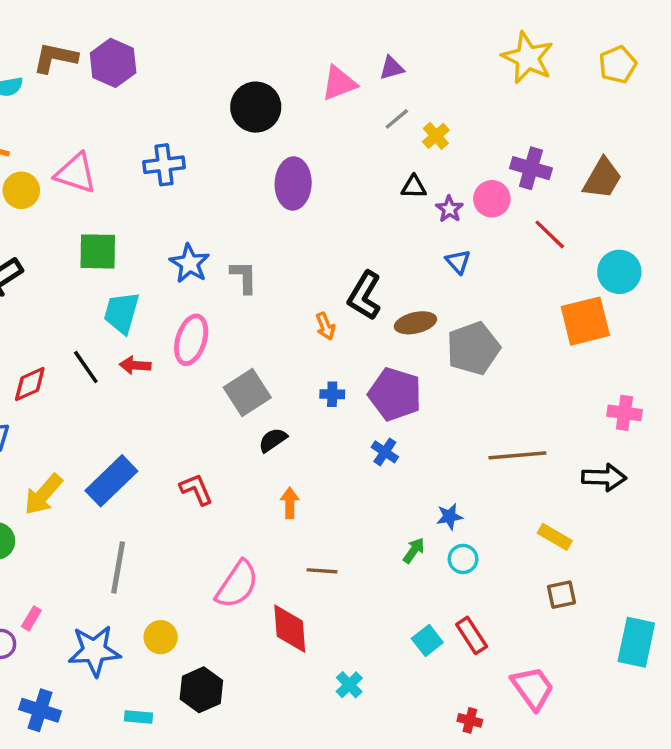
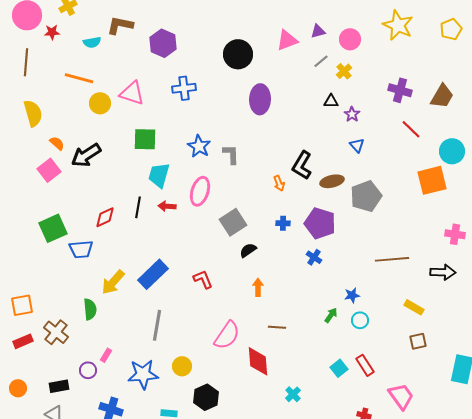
purple hexagon: (113, 63) -> (163, 43), moved
pink circle: (492, 199) -> (350, 39), moved
black line: (86, 367) -> (138, 207), turned 45

